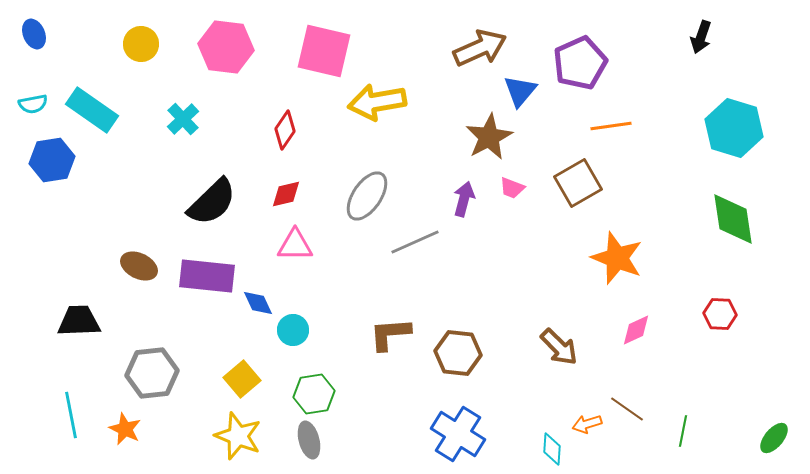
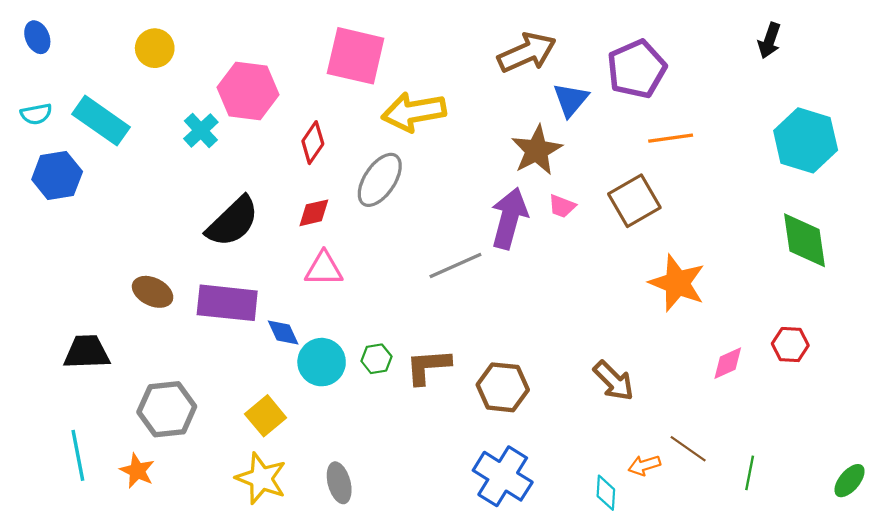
pink hexagon: (226, 47) -> (248, 91), moved
gray ellipse: (367, 196) -> (380, 180), moved
purple arrow: (464, 199) -> (509, 218), size x1.6
cyan circle: (293, 330) -> (322, 362), size x1.4
pink diamond: (636, 330) -> (728, 363), moved
green hexagon: (314, 394) -> (376, 359), moved, size x0.7

